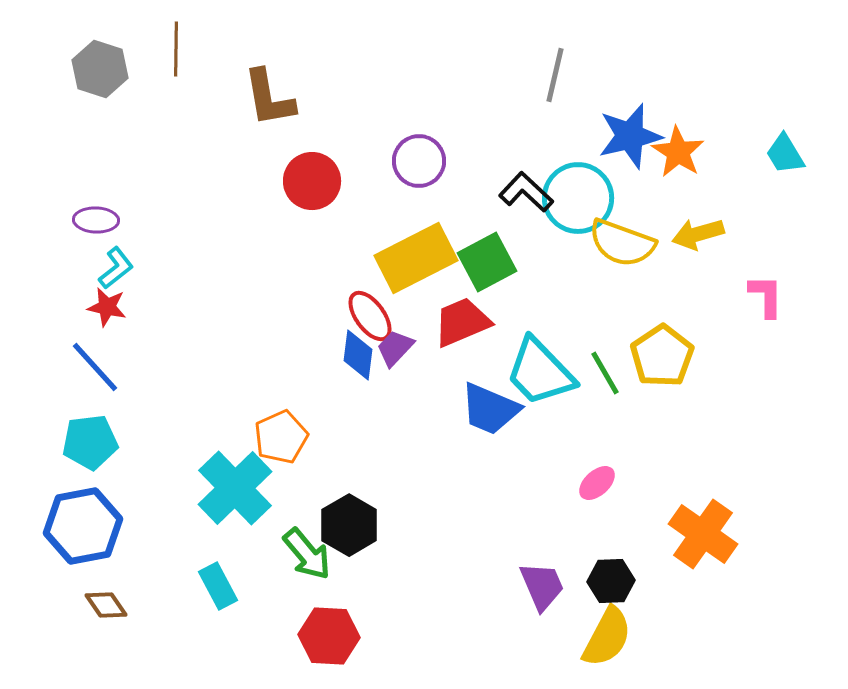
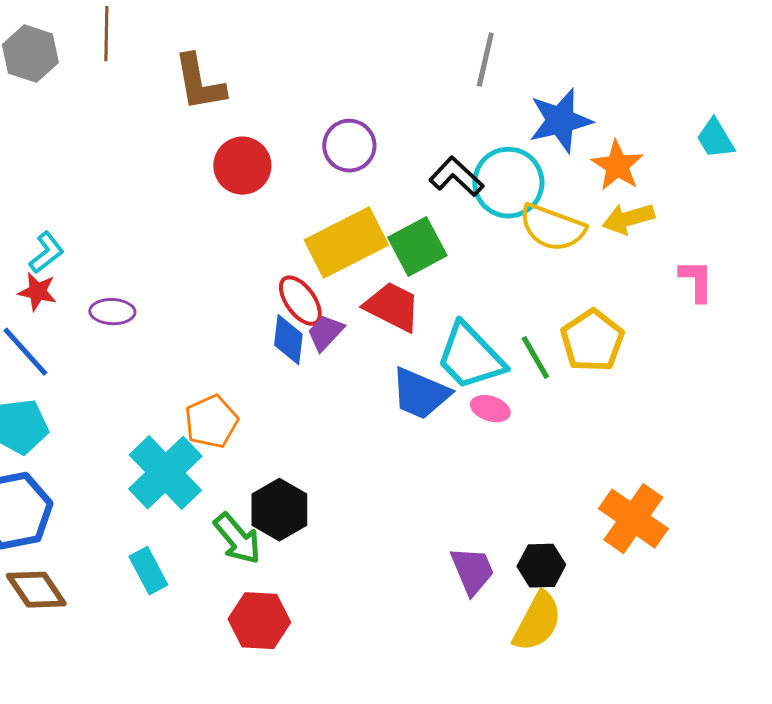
orange star: (678, 152) -> (617, 166), moved
purple ellipse: (96, 220) -> (112, 312), moved
red trapezoid: (462, 322) -> (392, 307), turned 50
pink ellipse: (597, 483) -> (490, 409), moved, turned 60
brown diamond: (106, 605) -> (36, 590), size x1.4

